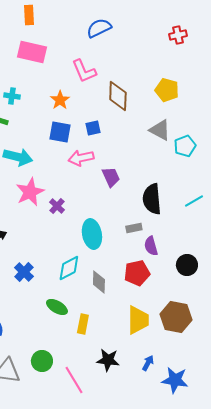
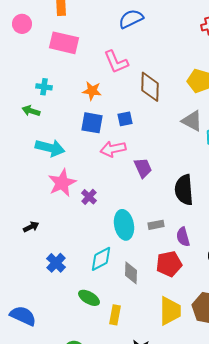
orange star: (60, 100) -> (92, 91), turned -30
gray rectangle: (134, 228) -> (156, 225), moved

